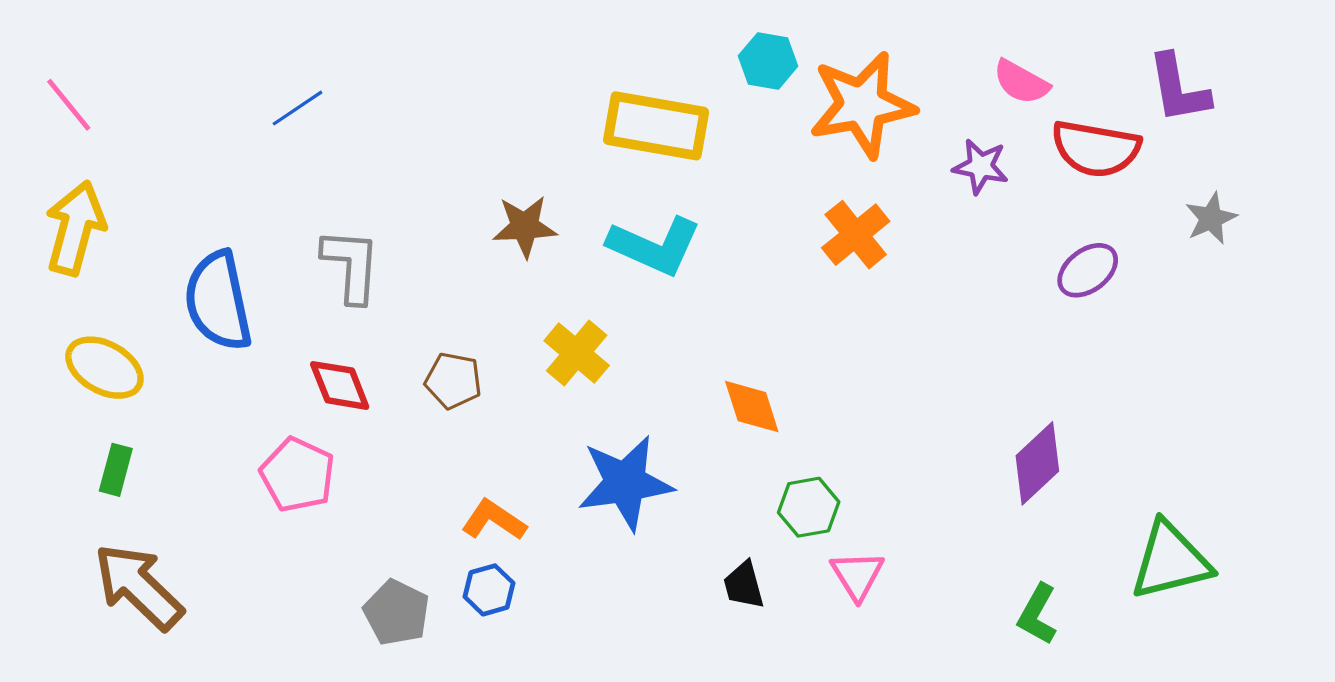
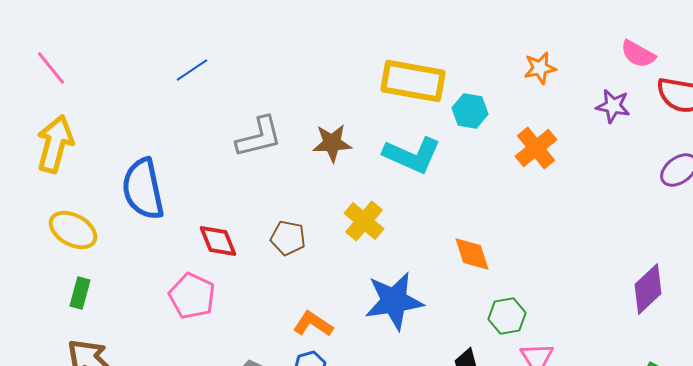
cyan hexagon: (768, 61) -> (470, 111), moved
orange star: (862, 105) -> (540, 68), size x0.5
gray L-shape: (351, 265) -> (259, 137), moved, turned 72

